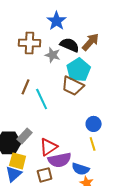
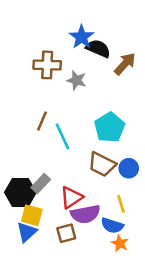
black semicircle: (70, 45) -> (98, 48), moved
cyan pentagon: (79, 70) -> (110, 127), moved
brown trapezoid: (73, 86) -> (102, 164), moved
yellow line: (93, 144) -> (121, 204), moved

